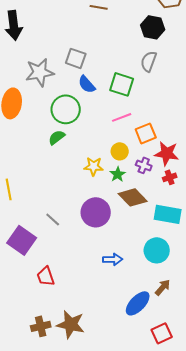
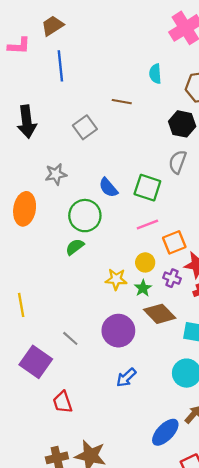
gray square: (76, 58) -> (85, 127), moved, turned 35
gray star: (40, 72) -> (56, 174), size x0.7
blue arrow: (113, 259) -> (126, 378), moved, turned 138

